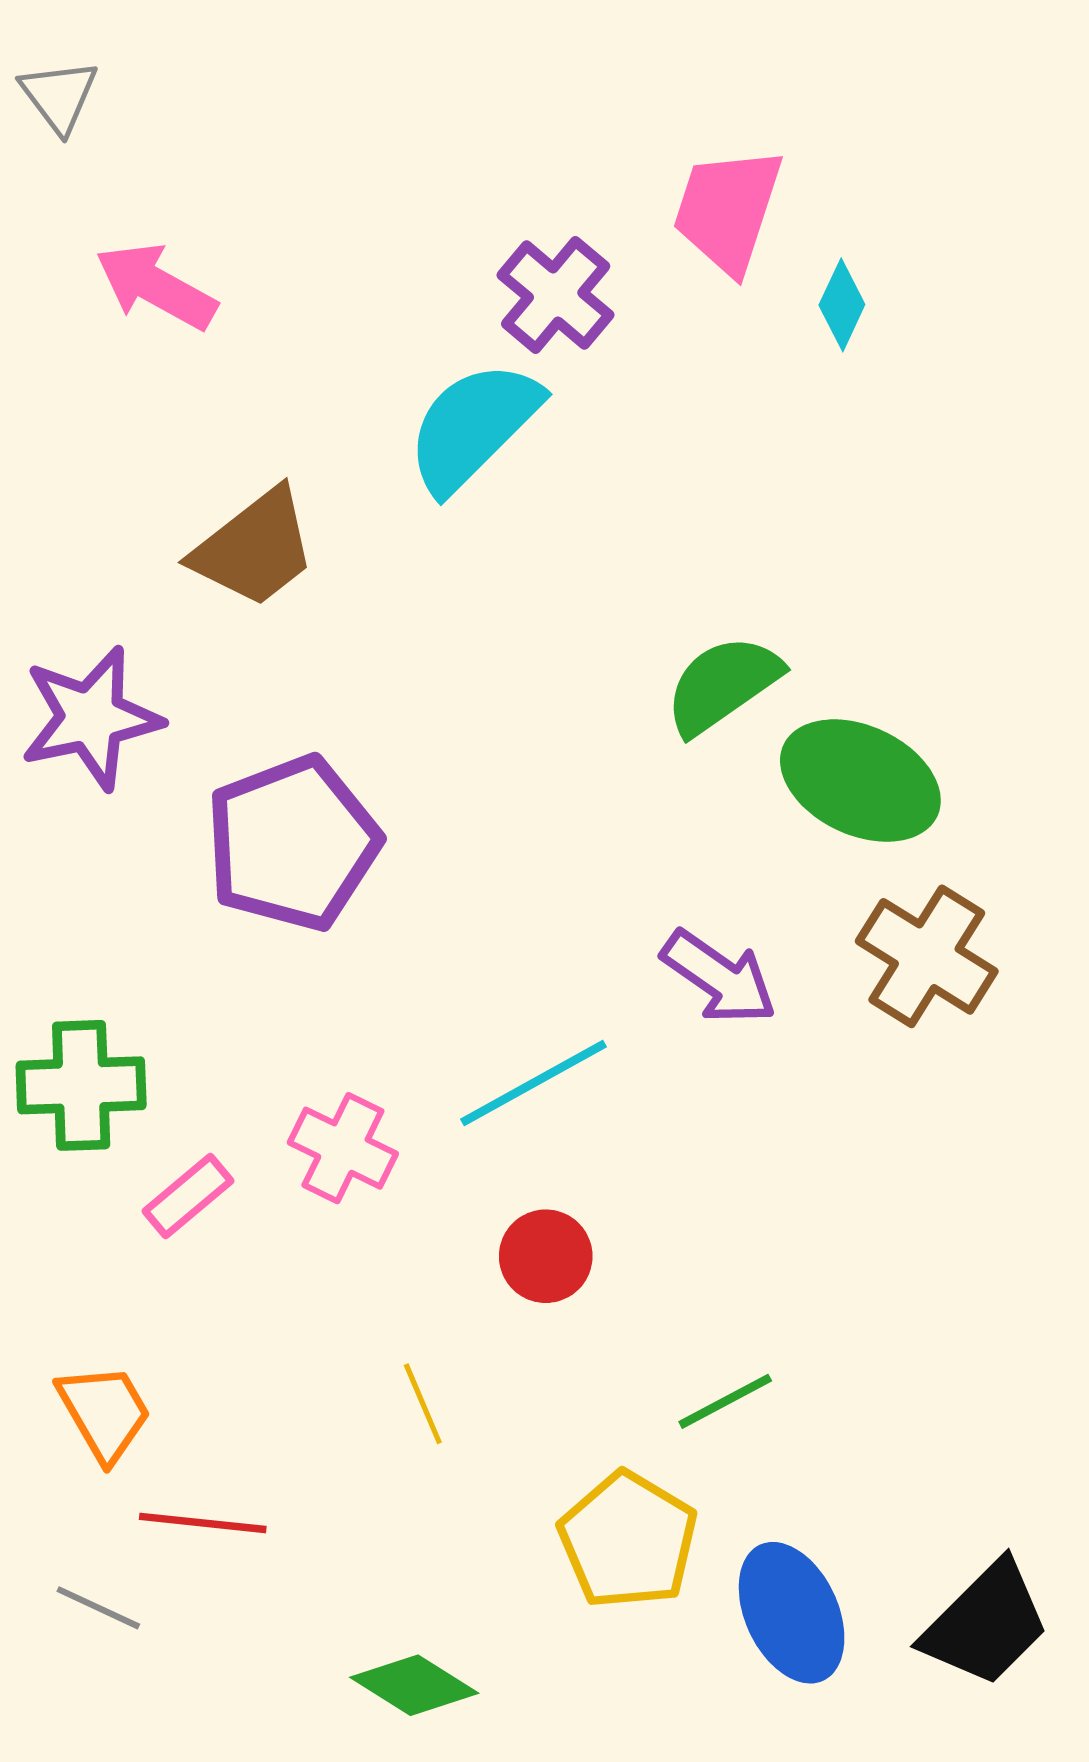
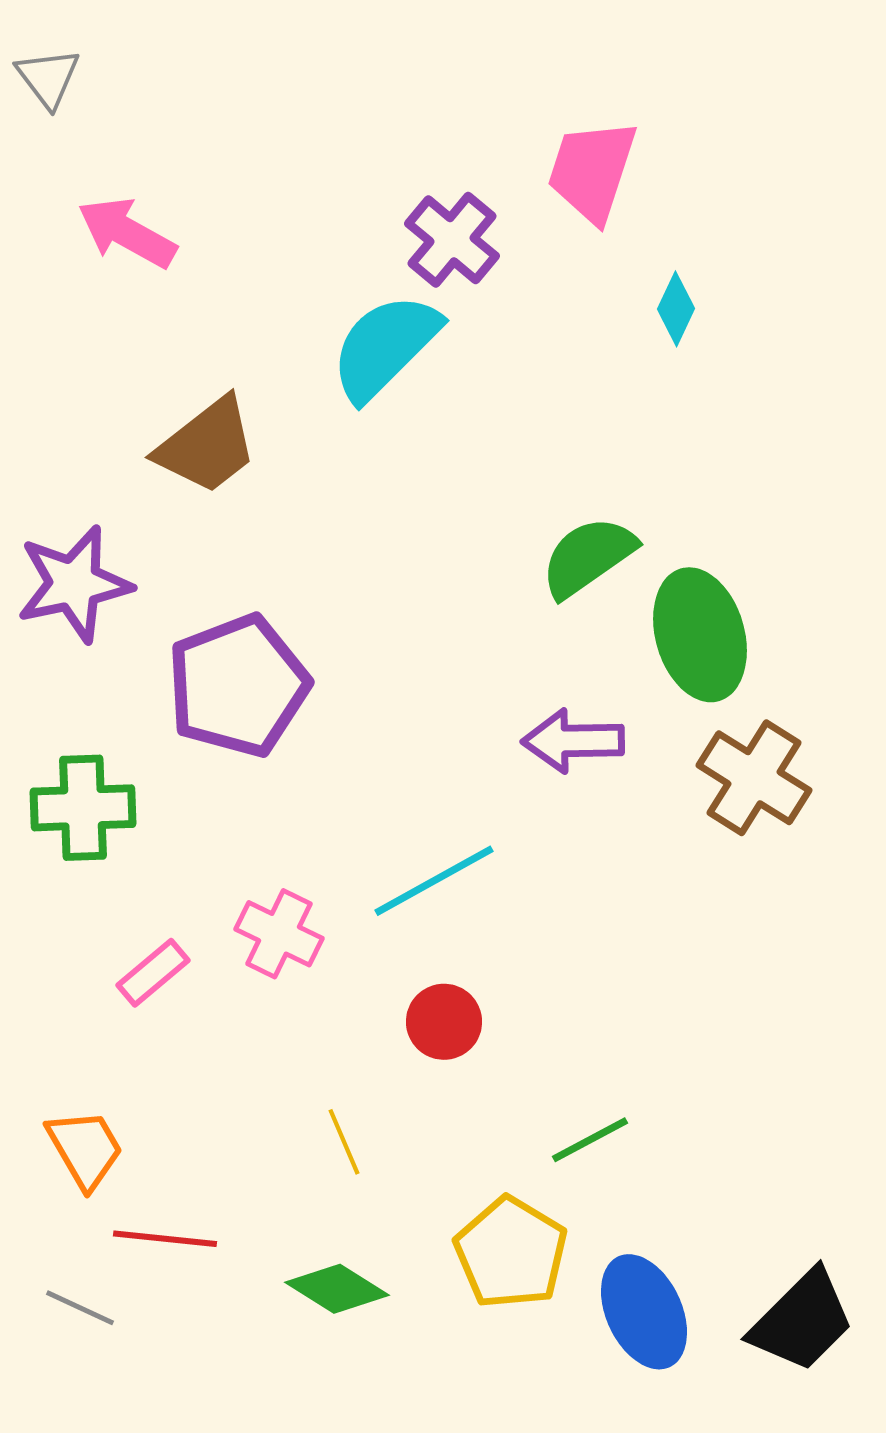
cyan diamond: (842, 305) -> (676, 309), moved
green ellipse: (860, 781) -> (700, 635), turned 49
purple arrow: (719, 977) -> (573, 741), moved, turned 144
green cross: (81, 1085) -> (83, 808), moved
green diamond: (414, 1685) -> (337, 1289), moved

